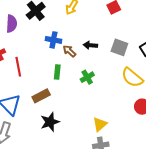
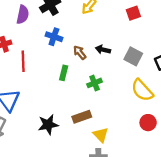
blue cross: (53, 40) -> (54, 37), moved
brown rectangle: (41, 96) -> (82, 117), moved
yellow triangle: (100, 124) -> (101, 135), turned -42

